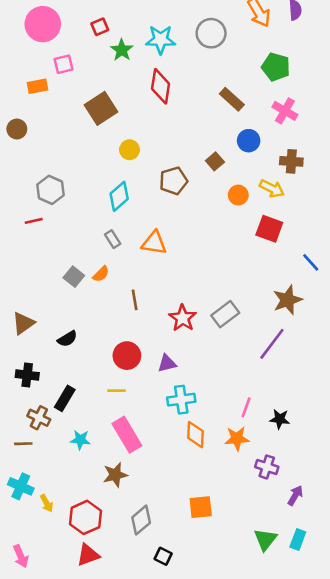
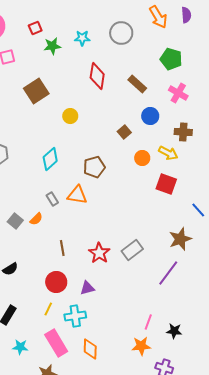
cyan star: (161, 40) -> (82, 38), size x0.7
green star: (122, 50) -> (52, 46), turned 30
red diamond: (161, 86) -> (97, 76), moved
yellow circle: (129, 150) -> (70, 116), moved
brown pentagon: (174, 181) -> (94, 167), moved
gray rectangle: (113, 239) -> (52, 199), moved
brown line: (135, 300) -> (62, 248), moved
yellow line: (117, 391) -> (48, 309), turned -64
cyan cross: (181, 400) -> (75, 316), moved
orange diamond: (196, 435) -> (90, 349), moved

